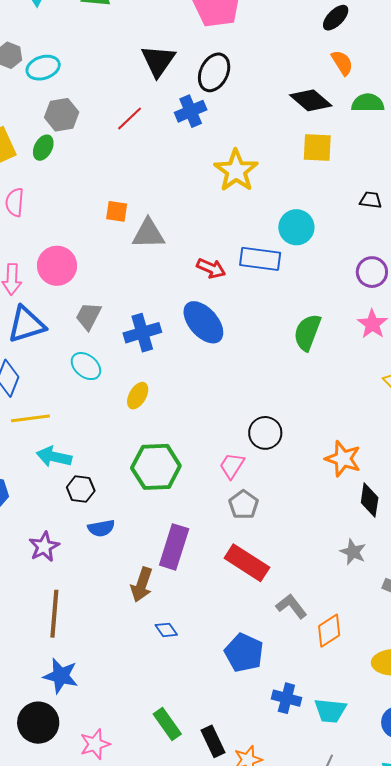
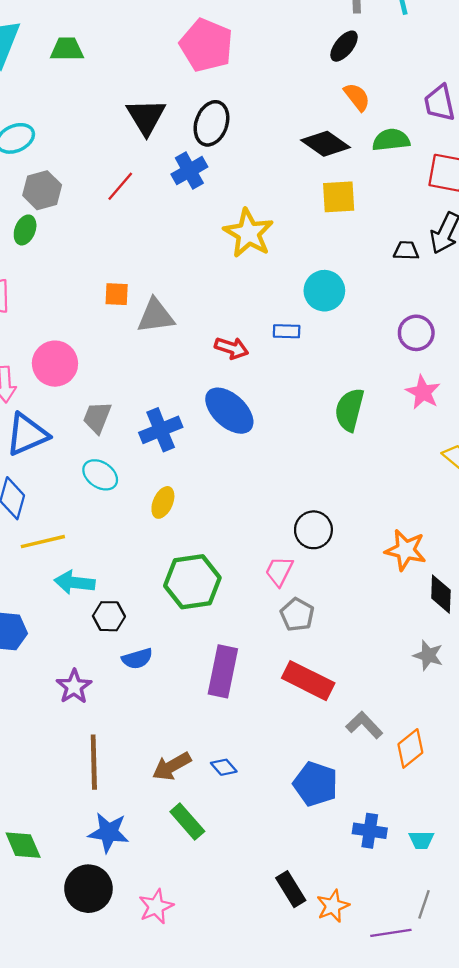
blue rectangle: (260, 259) -> (287, 331), size x0.6
brown arrow: (142, 585) -> (172, 766), moved, turned 48
cyan trapezoid: (330, 711) -> (421, 840), size x0.7
green rectangle: (167, 724) -> (187, 821), moved

